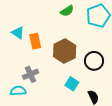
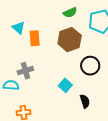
brown hexagon: (65, 51) -> (70, 40), moved

